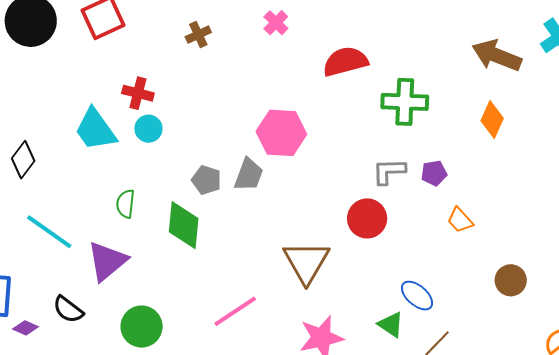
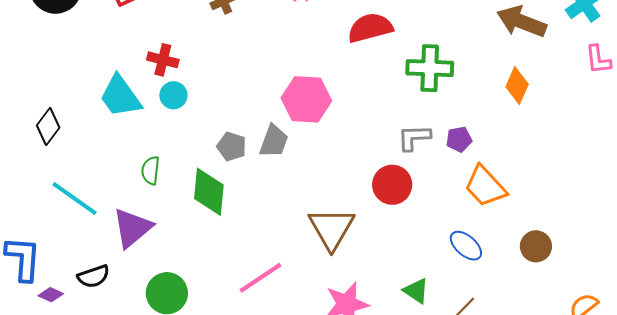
orange trapezoid: (460, 220) -> (485, 186), size x1.6
blue ellipse: (417, 296) -> (466, 246), moved
black semicircle: (68, 310) -> (93, 276), turned -56

